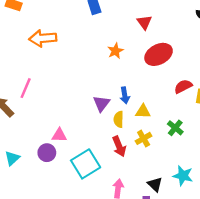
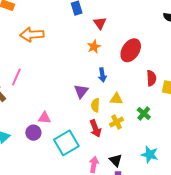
red triangle: (144, 22) -> (100, 23), moved
red ellipse: (159, 54) -> (131, 50), turned -30
red semicircle: (183, 86) -> (151, 78), turned 112
blue arrow: (125, 95) -> (102, 75), moved
black triangle: (155, 184) -> (116, 160), moved

